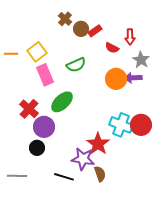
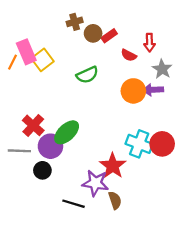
brown cross: (65, 19) -> (75, 22), turned 32
orange line: (11, 54) -> (13, 62), turned -64
pink rectangle: (45, 75) -> (26, 52), moved
green ellipse: (62, 102) -> (67, 132), moved
gray line: (17, 176) -> (19, 151), moved

